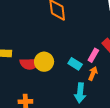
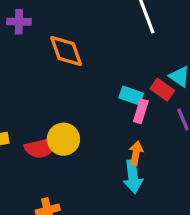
cyan rectangle: (75, 64) -> (131, 95), moved
orange arrow: (93, 73) -> (136, 153), moved

